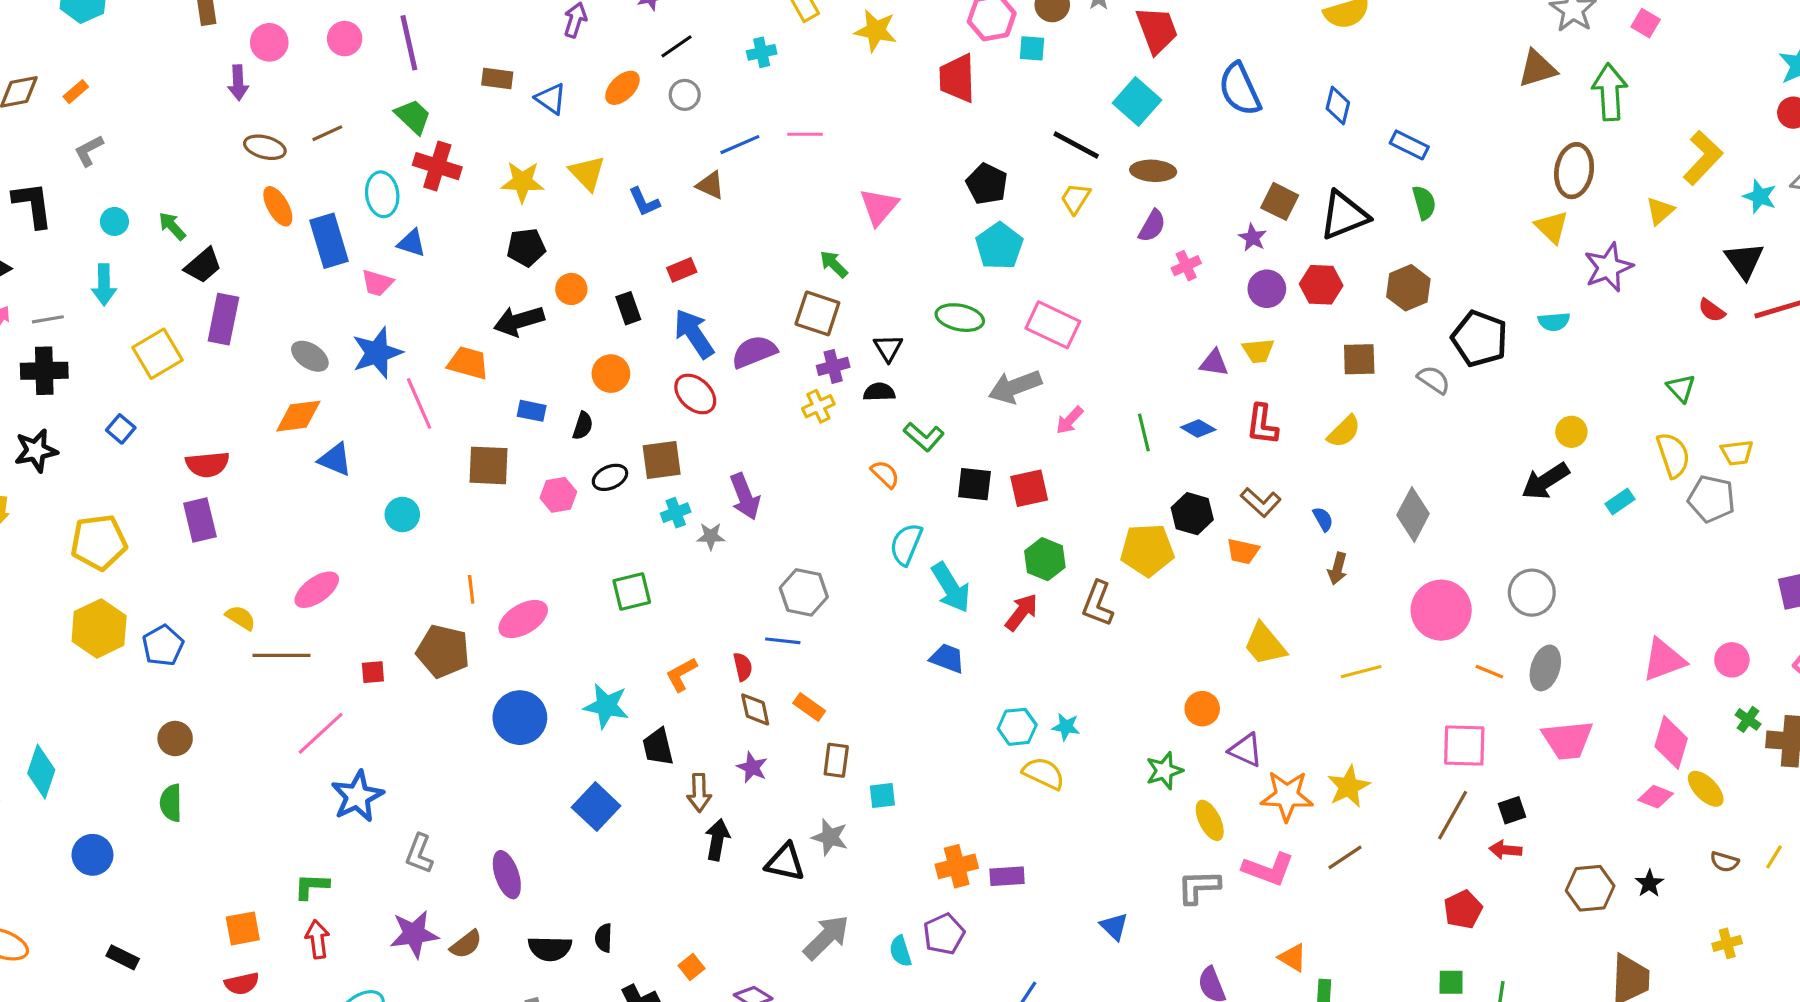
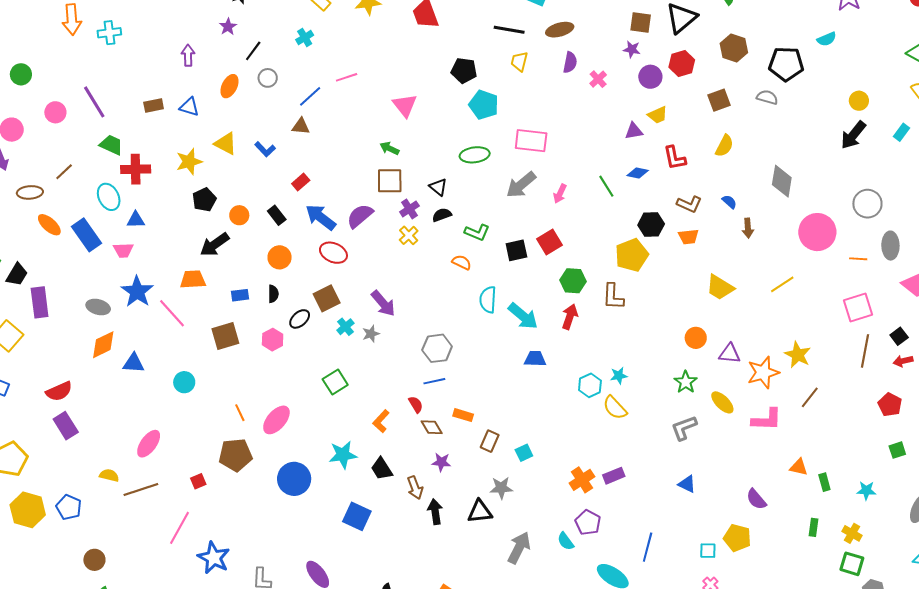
brown rectangle: (836, 760) -> (490, 441), turned 35
yellow semicircle: (1044, 773) -> (615, 408), turned -140
gray L-shape: (1199, 887) -> (684, 428), moved

